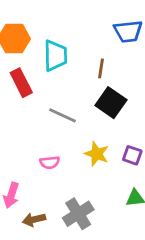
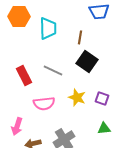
red rectangle: (21, 83) -> (24, 75), moved
pink semicircle: (50, 162) -> (44, 103), size x1.5

